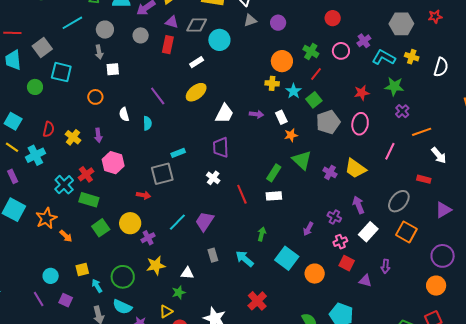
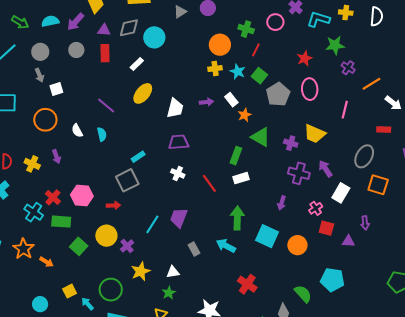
orange circle: (95, 97) -> (45, 120), size x1.5
purple trapezoid: (221, 147) -> (179, 142), turned 100
pink hexagon: (113, 163) -> (82, 196), moved
purple cross: (334, 217) -> (299, 173), moved, size x1.5
green arrow: (262, 234) -> (237, 218), size x1.6

